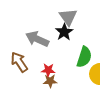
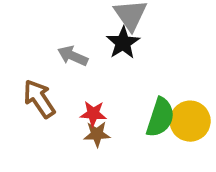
gray arrow: (37, 39) -> (73, 56), size x0.7
green semicircle: (84, 57) -> (160, 117), moved

